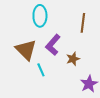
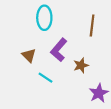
brown triangle: (26, 50) -> (29, 55), size x0.6
cyan line: (41, 70) -> (45, 78), turned -32

